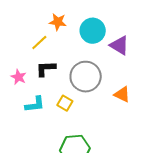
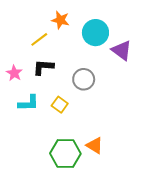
gray circle: (86, 77) -> (84, 79), size x0.7
orange triangle: (122, 94) -> (95, 145), moved

